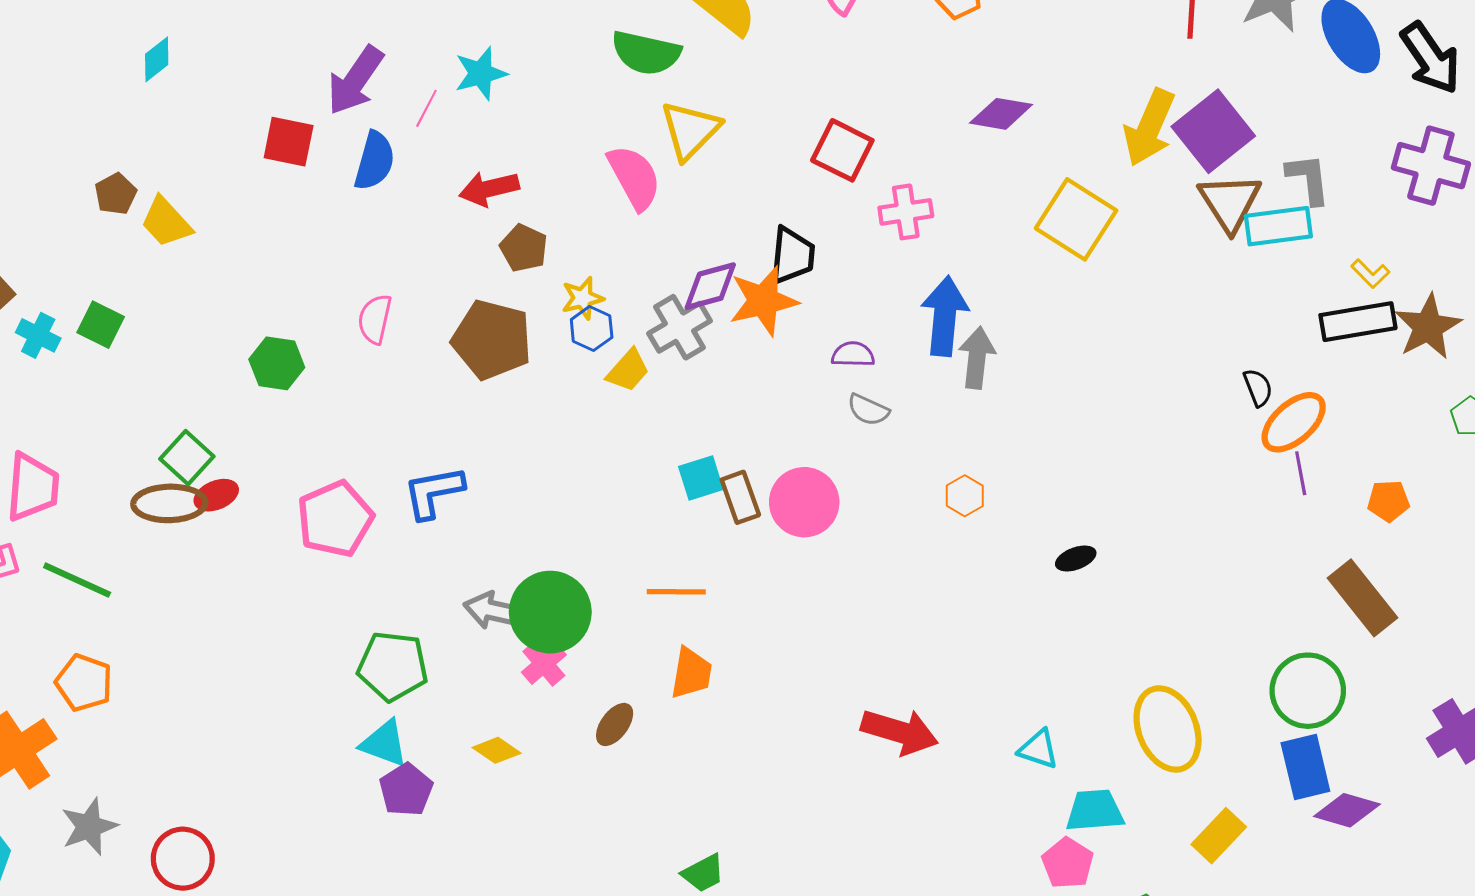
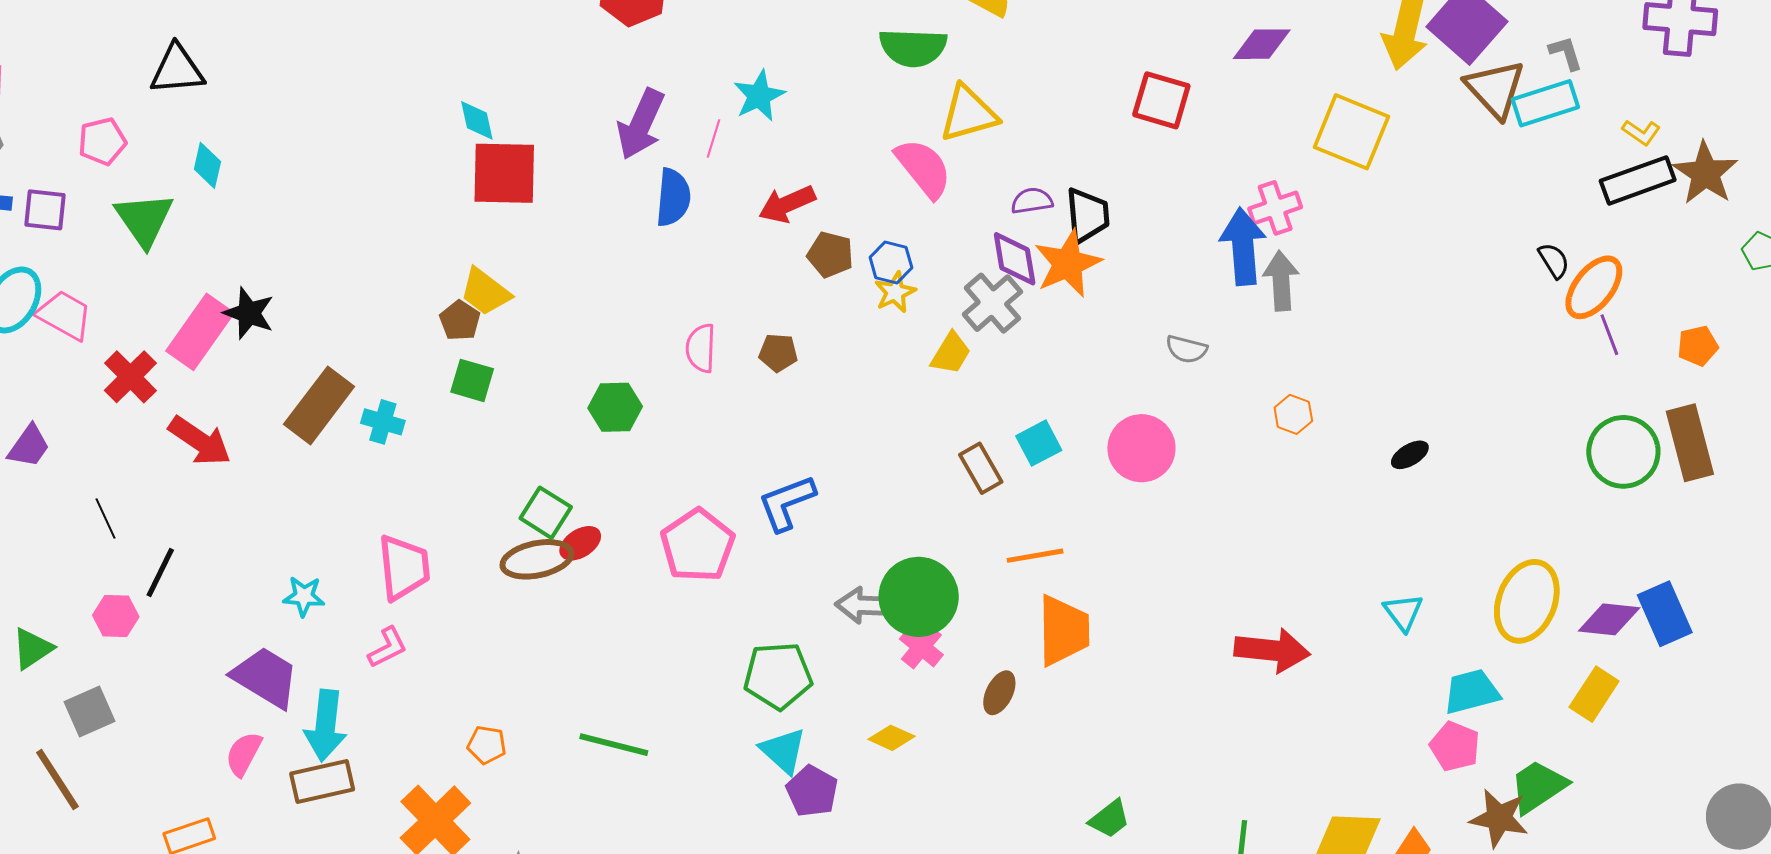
cyan diamond: (157, 59) -> (477, 120), moved, turned -54
yellow triangle: (690, 130) -> (968, 114), turned 40
red square: (289, 142) -> (504, 173), moved, size x1.4
red square: (842, 150) -> (1161, 100), moved
gray L-shape: (1308, 179) -> (1566, 53), size x0.7
brown pentagon: (116, 194) -> (460, 321), moved
pink cross: (906, 212) -> (1275, 208), moved
purple diamond: (710, 286) -> (1015, 259), turned -74
green square: (101, 325) -> (472, 380), moved
blue hexagon: (592, 329) -> (891, 263), moved
brown pentagon: (492, 340) -> (778, 353), moved, size x0.5
purple semicircle: (853, 354) -> (1032, 201), moved
brown rectangle: (740, 497) -> (981, 468), moved
green line: (77, 580) -> (614, 745), moved
brown rectangle: (1362, 598) -> (1690, 443), turned 34
orange trapezoid: (691, 673) -> (1064, 630), size x1.4
orange pentagon: (84, 683) -> (487, 745), size x0.7
green circle: (1308, 691) -> (1623, 452), moved
yellow ellipse: (1168, 729) -> (1527, 601), turned 54
cyan triangle: (384, 743) -> (783, 751), turned 32
cyan triangle: (1038, 749) -> (1403, 612), moved, turned 45
purple diamond: (1347, 810) -> (1609, 619), moved

